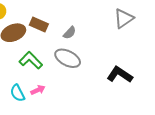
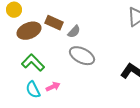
gray semicircle: (70, 33) -> (74, 32), moved
green L-shape: (31, 60) -> (33, 63), moved

